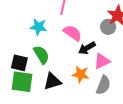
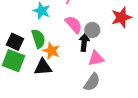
gray circle: (108, 27) -> (92, 30), moved
black arrow: (87, 48) -> (84, 42), turned 114
orange star: (81, 74) -> (51, 51), moved

